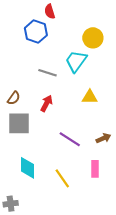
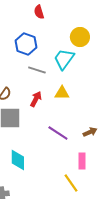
blue hexagon: (36, 32) -> (26, 44), moved
yellow triangle: (90, 97) -> (62, 93), moved
yellow line: (62, 178) -> (71, 183), moved

